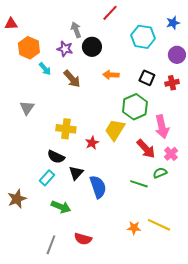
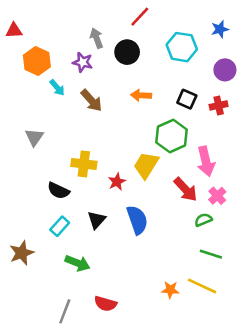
black circle: (92, 47) -> (127, 52), moved
black semicircle: (56, 157) -> (58, 191), moved
green line: (139, 184) -> (211, 254), moved
blue semicircle: (98, 187) -> (137, 220), moved

